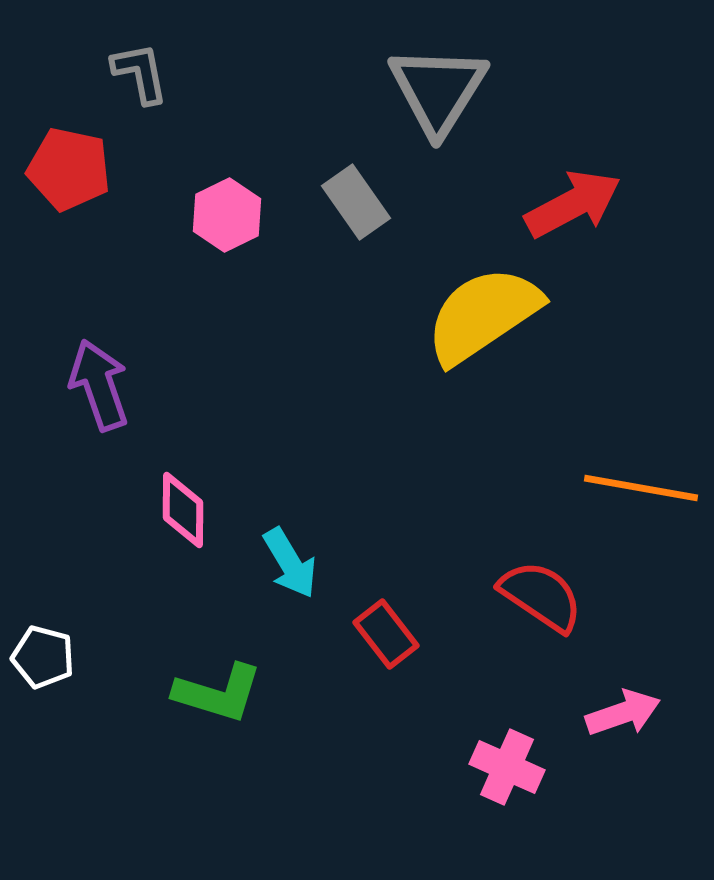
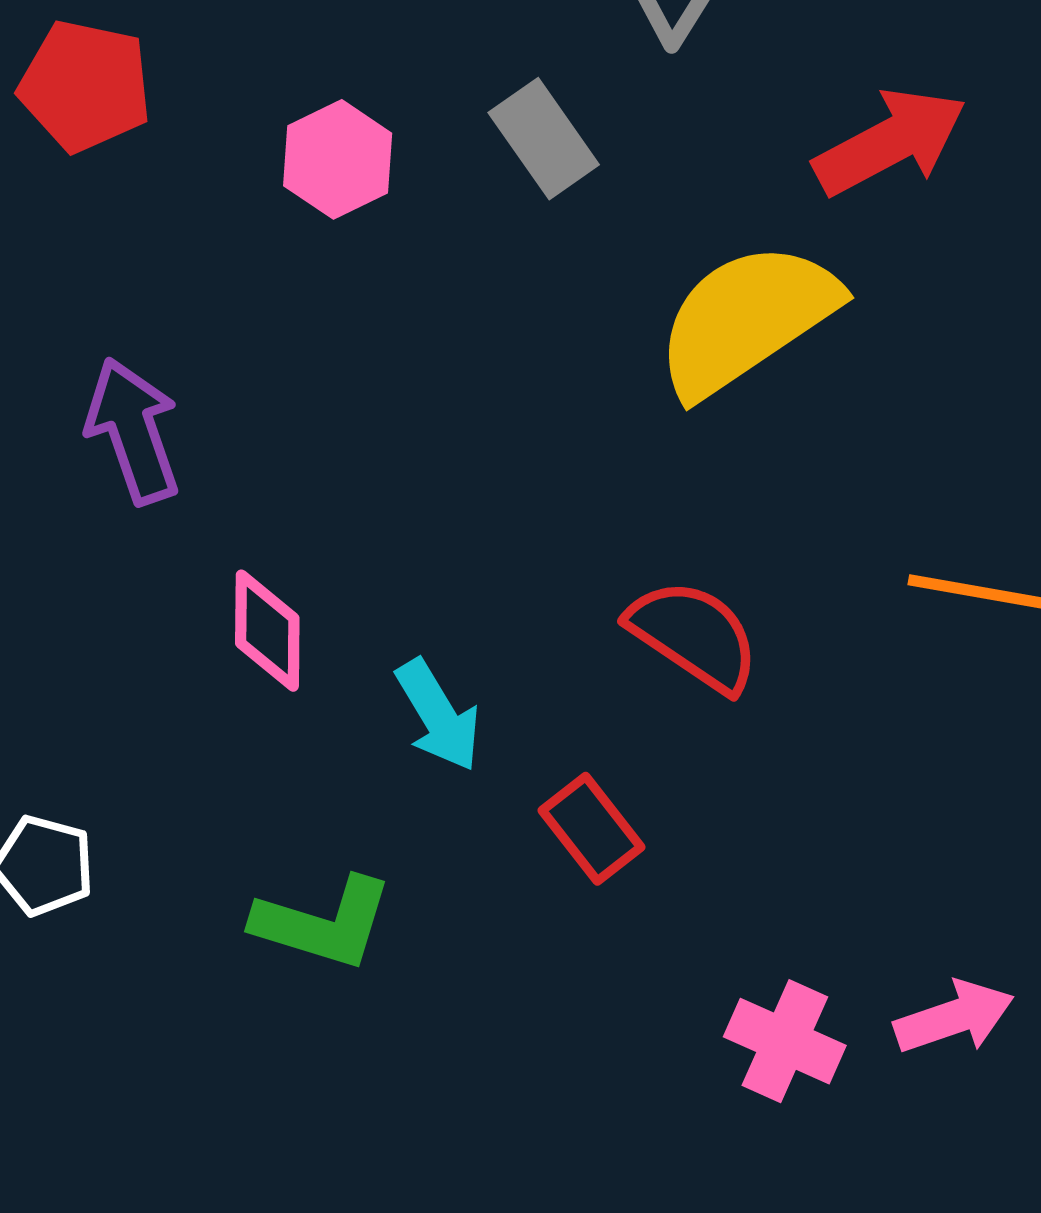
red semicircle: (541, 596) -> (694, 635), moved
pink arrow: (623, 713) -> (954, 1017), moved

